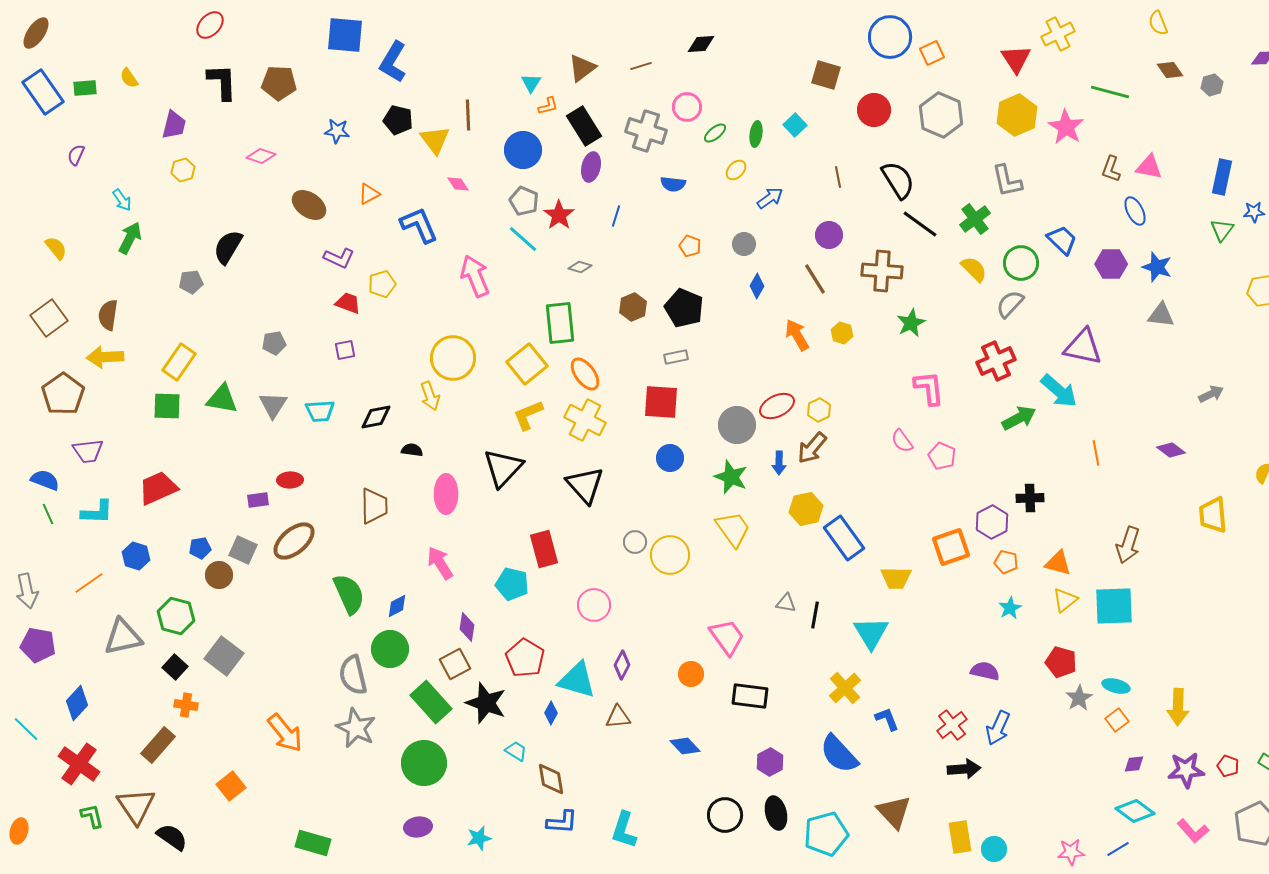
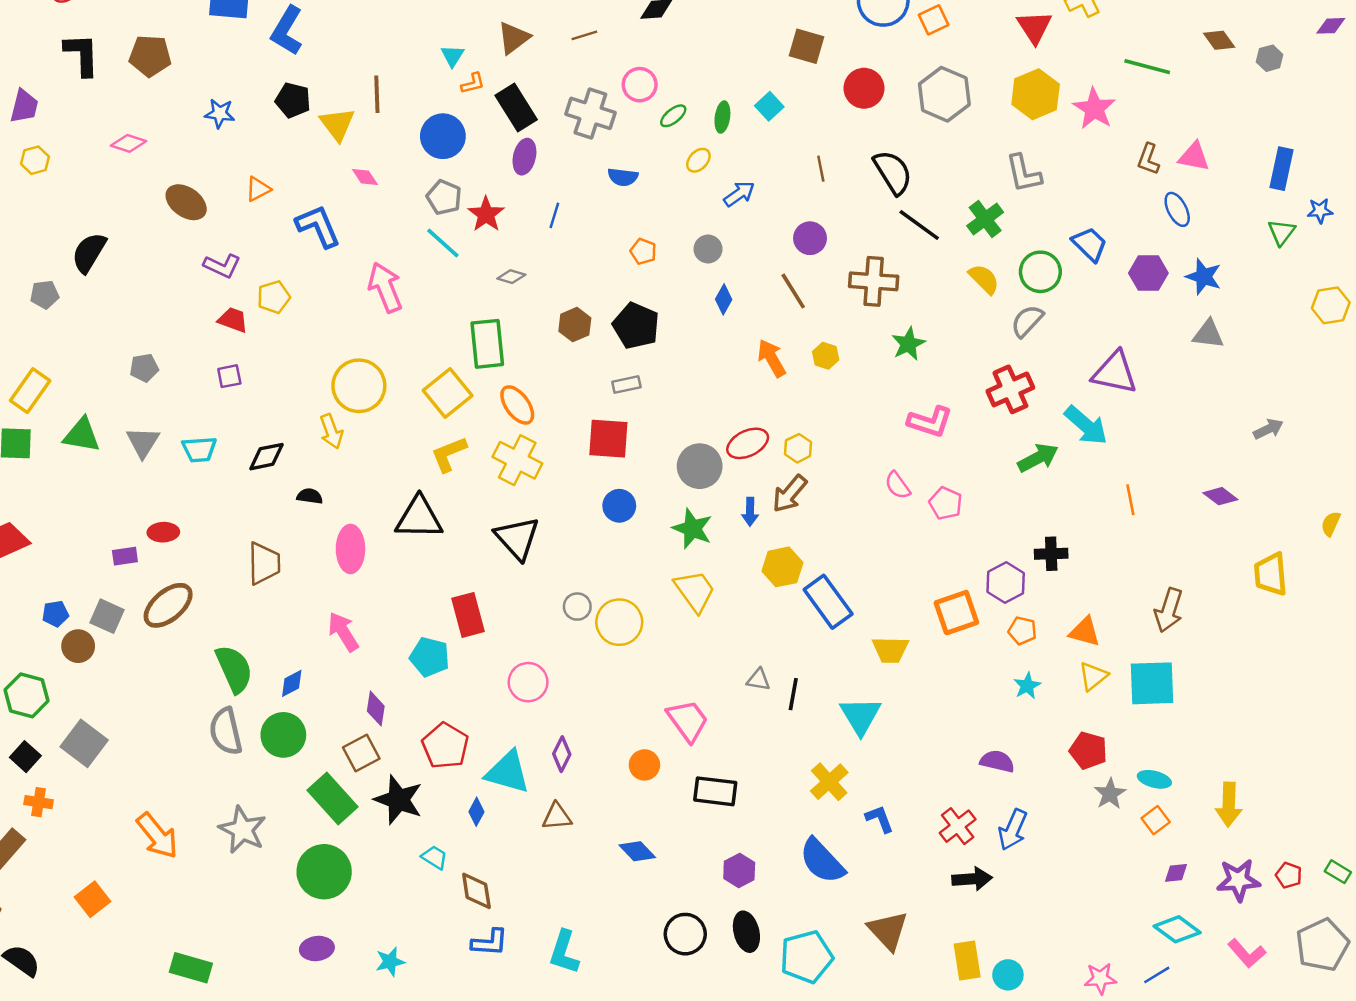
pink L-shape: (929, 388) -> (930, 422), turned 114
black triangle: (503, 468) -> (419, 518), turned 48
gray semicircle: (353, 675) -> (226, 731), moved

